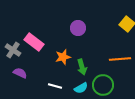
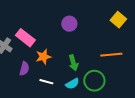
orange star: (63, 57) -> (43, 57), moved
purple semicircle: (20, 73) -> (24, 69), moved, turned 80

